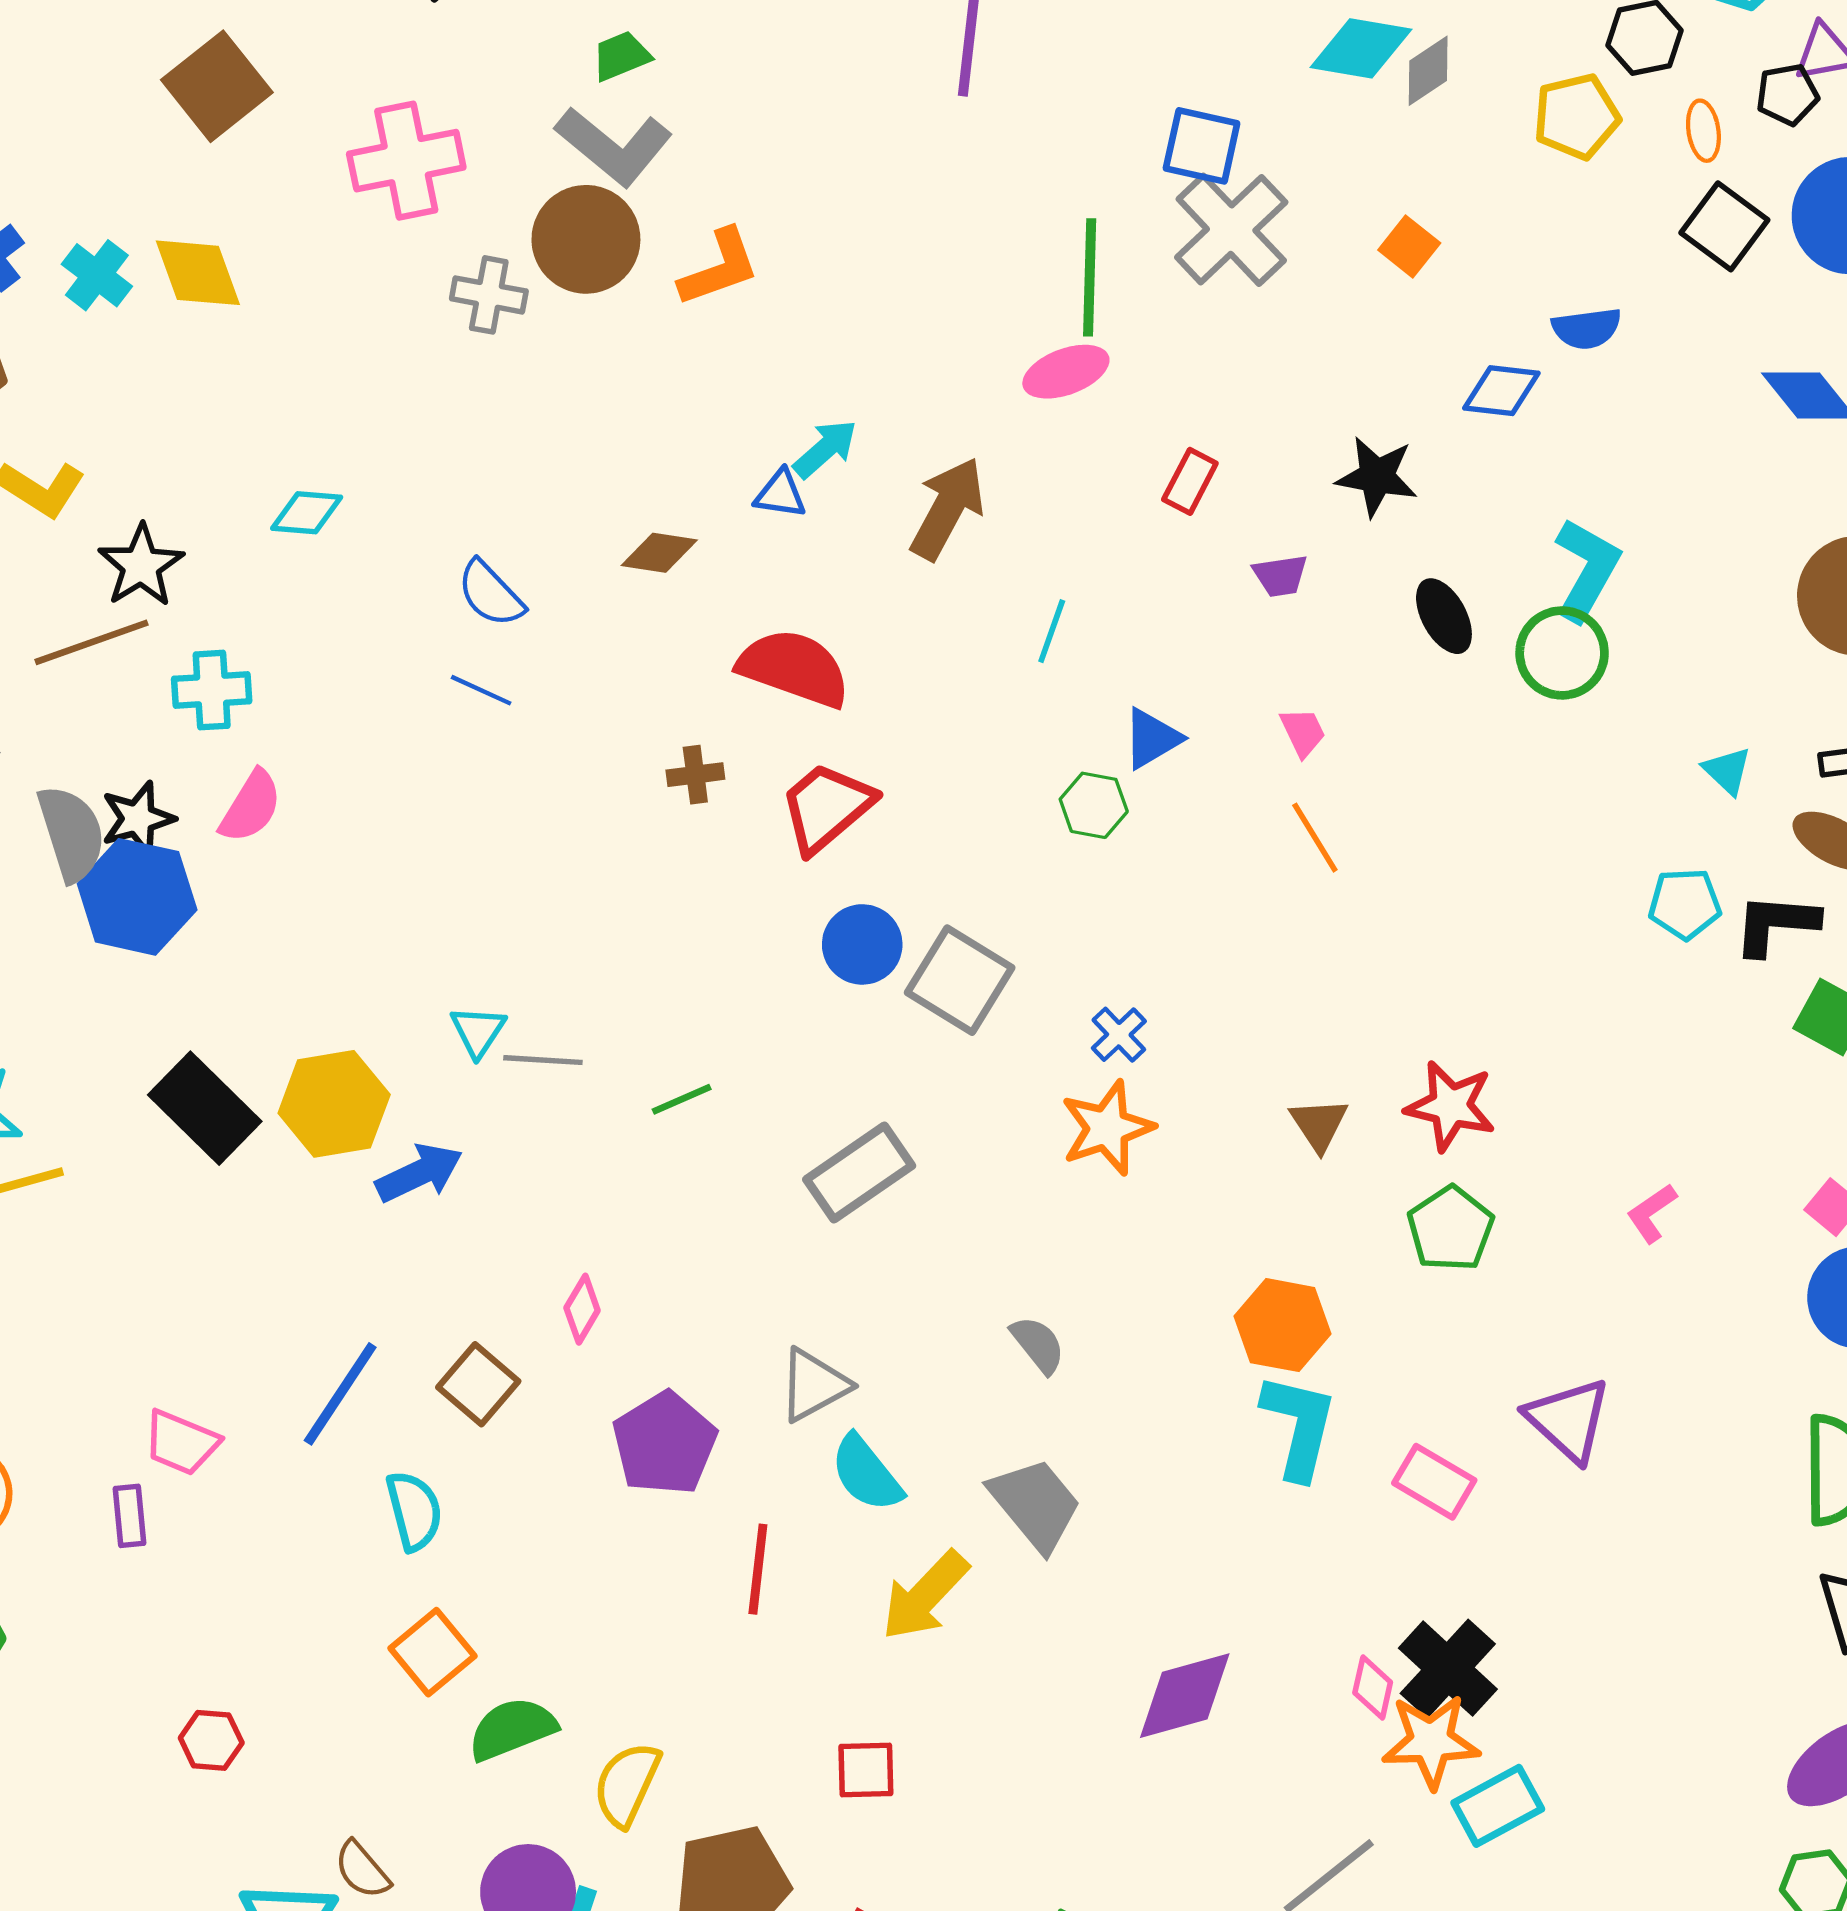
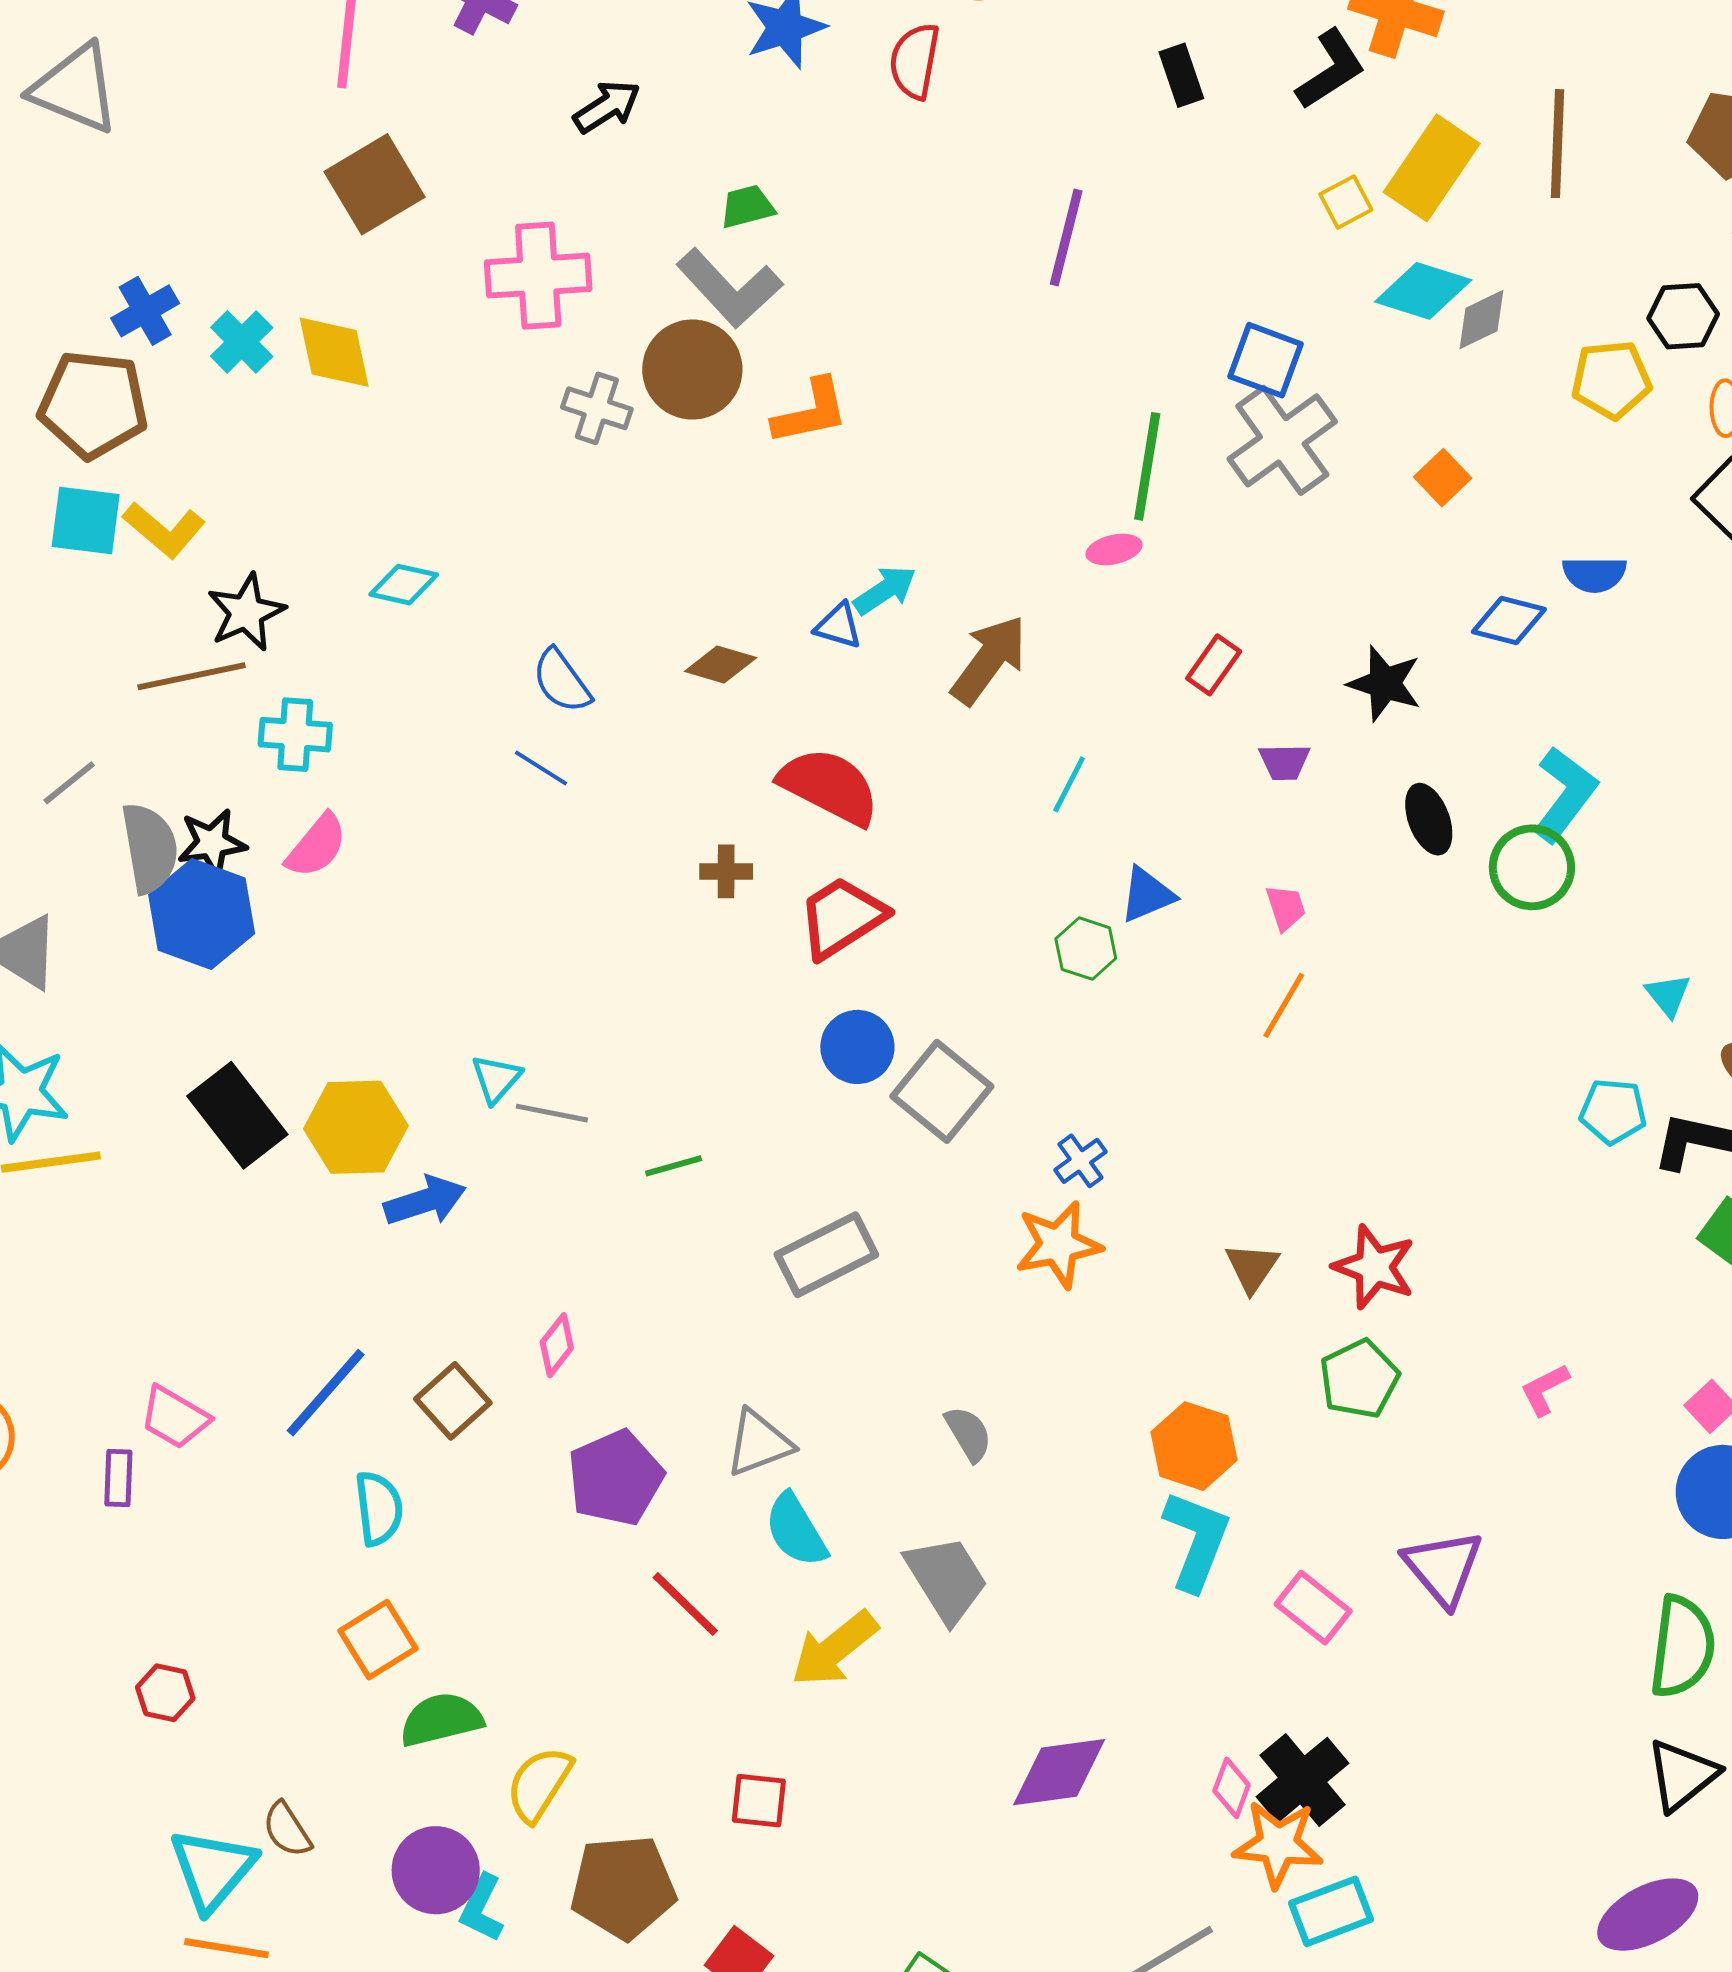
pink ellipse: (1066, 372) -> (1114, 549), size x0.7
orange line: (1315, 838) -> (1284, 1005), turned 54
red line: (758, 1569) -> (685, 1604), turned -60

